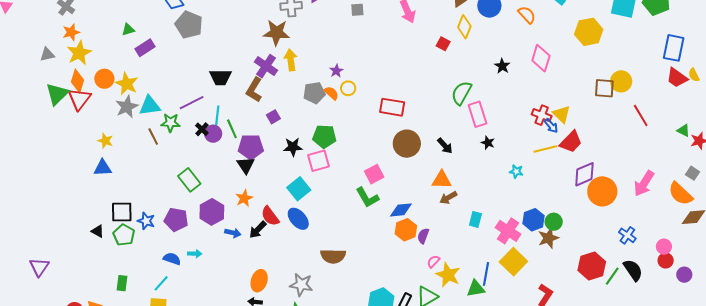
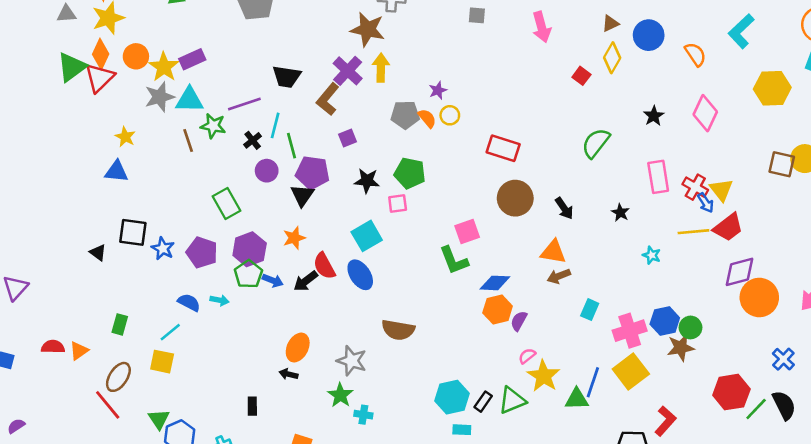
purple rectangle: (145, 48) -> (192, 59), moved
pink rectangle: (477, 114) -> (658, 177), moved
purple circle: (213, 134) -> (267, 171), moved
pink square: (319, 161) -> (398, 203), size x0.7
pink cross: (508, 231) -> (630, 331), turned 30
green pentagon: (124, 235) -> (248, 274), moved

